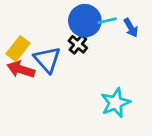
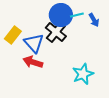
black cross: (78, 44) -> (56, 32), size x1.5
red arrow: (21, 69) -> (33, 62), moved

